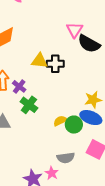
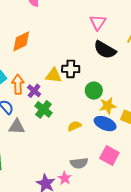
pink triangle: (75, 30) -> (98, 22), moved
yellow triangle: (39, 61) -> (54, 75), moved
green circle: (74, 125) -> (94, 91), moved

